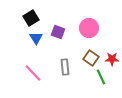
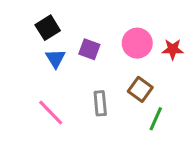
red star: (112, 59) -> (173, 49), moved
green line: (101, 77) -> (156, 119), turned 49

